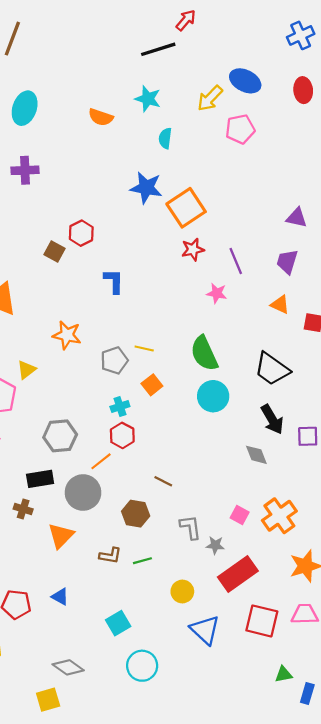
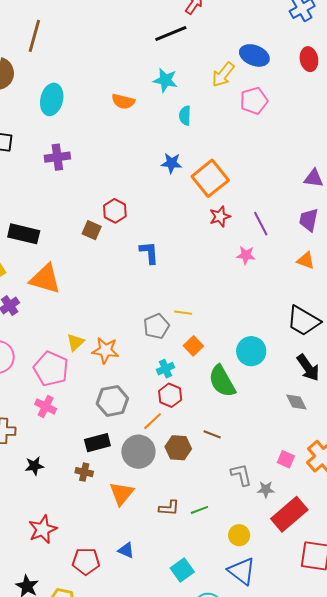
blue star: (146, 188) -> (171, 163), size x0.7
orange star: (67, 335) -> (105, 350), moved
green semicircle: (204, 353) -> (222, 381), moved
brown hexagon: (136, 514) -> (178, 448), moved
blue triangle: (205, 630) -> (242, 571), moved

